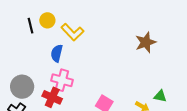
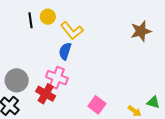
brown star: (146, 42) -> (141, 31), moved
blue semicircle: (57, 53) -> (65, 51), moved

